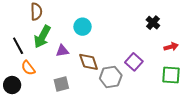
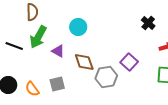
black line: (18, 46) -> (14, 46), turned -42
purple triangle: (62, 51) -> (58, 51), turned 40
orange semicircle: (28, 68) -> (32, 89), moved

